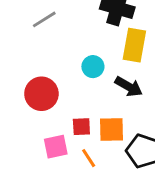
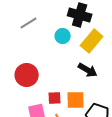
yellow rectangle: (134, 45) -> (92, 41), turned 30
cyan circle: (93, 67) -> (63, 36), moved

